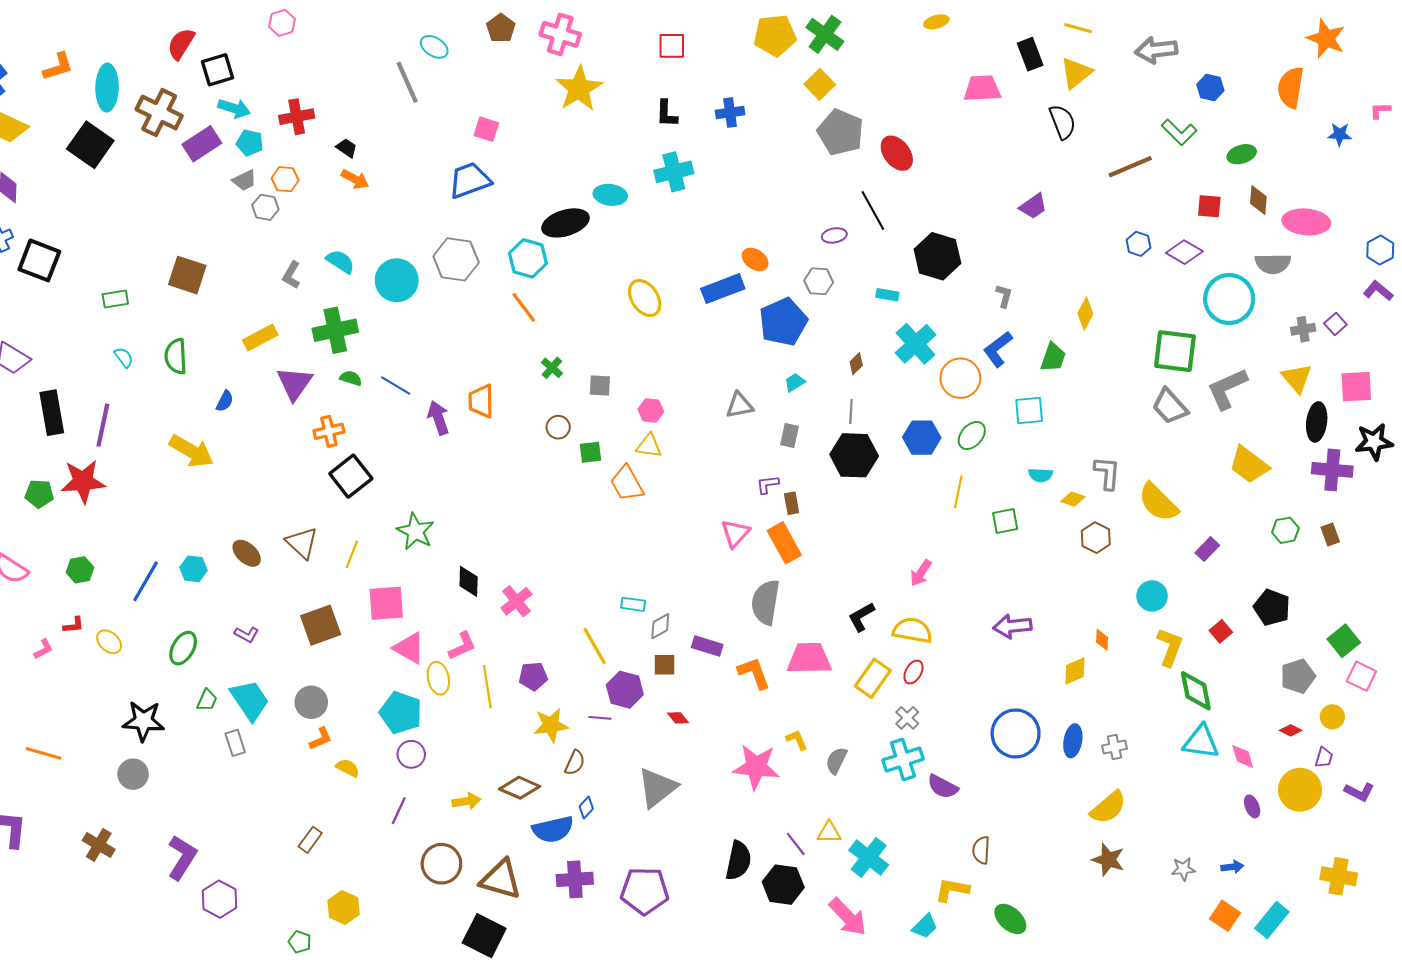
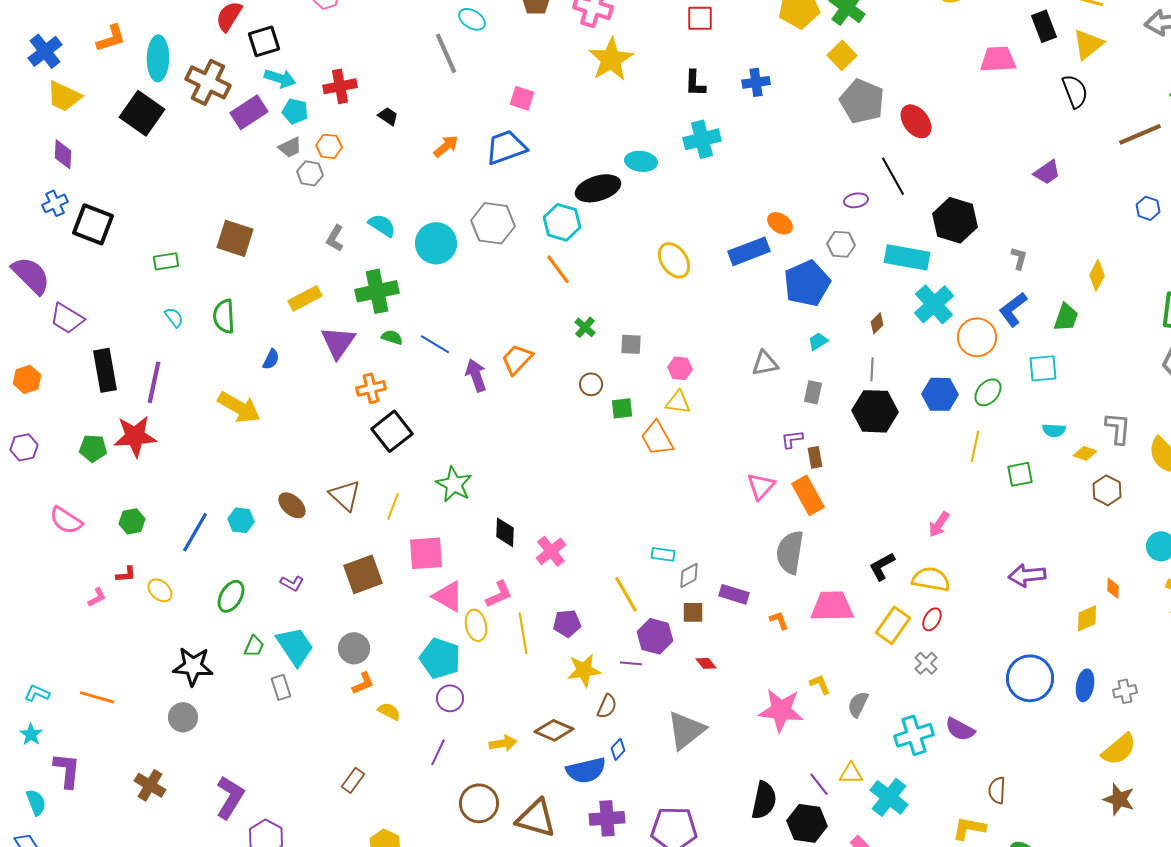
orange arrow: (355, 179) -> (446, 146), moved, turned -68
cyan rectangle: (887, 295) -> (907, 257), size x2.0
orange trapezoid: (481, 401) -> (517, 359), turned 44
orange L-shape: (754, 673) -> (779, 620), size x0.6
cyan cross: (903, 760) -> (914, 735), moved

